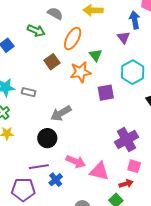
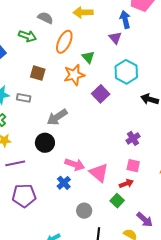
brown square: (52, 62) -> (38, 73), moved, turned -35
purple square: (106, 93) -> (101, 94), turned -30
purple cross: (126, 140) -> (133, 138), moved, size x0.6
purple line: (39, 167) -> (15, 163), moved
pink triangle: (99, 171) -> (99, 173), turned 30
blue cross: (56, 180) -> (64, 183), moved

